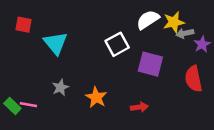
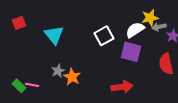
white semicircle: (148, 20) -> (135, 30), moved
red square: (24, 25) -> (19, 23), moved, turned -32
orange star: (96, 97) -> (72, 77), moved
red arrow: (139, 107) -> (122, 87), size x1.5

